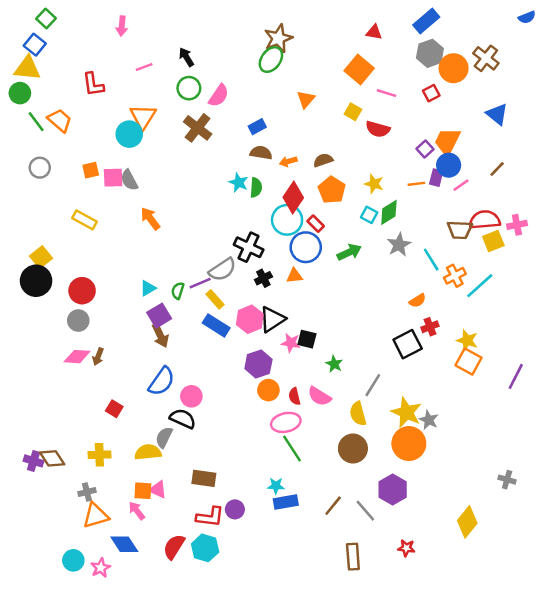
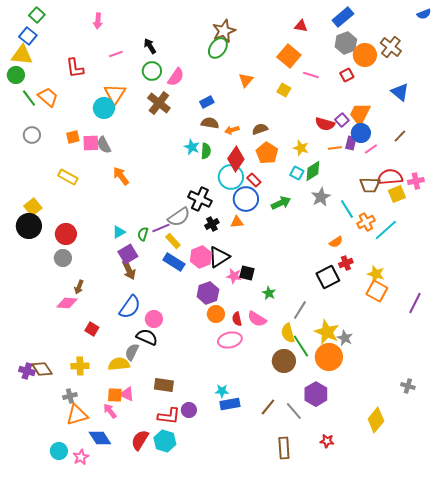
red semicircle: (378, 129) -> (325, 124), moved
pink diamond: (77, 357) -> (67, 303), moved
green line: (292, 449) -> (301, 346), moved

